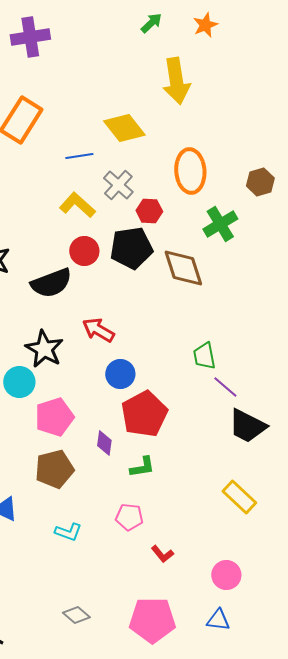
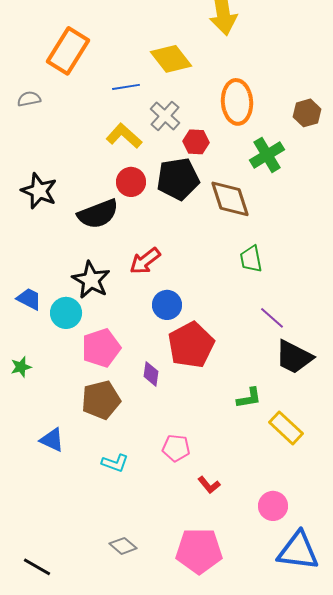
red arrow: (98, 330) -> (145, 261), turned -68
green trapezoid: (204, 356) -> (251, 259), moved
green L-shape: (142, 467) -> (249, 398), moved
blue triangle: (218, 620) -> (298, 551), moved, size x1.8

